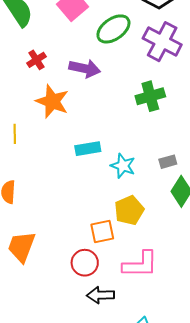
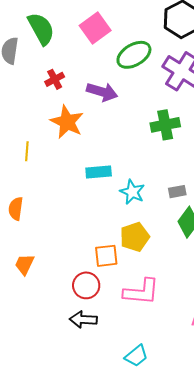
orange trapezoid: (22, 247) -> (24, 264), size x0.7
black arrow: (100, 295) -> (83, 320), moved

